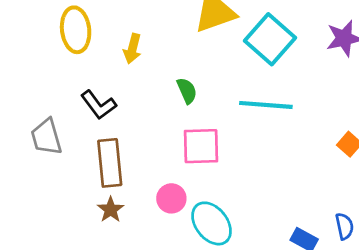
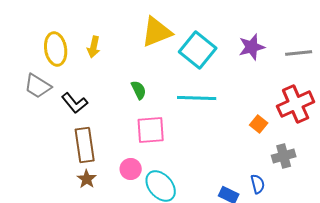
yellow arrow: (132, 49) -> (94, 47), moved
gray trapezoid: (46, 137) -> (38, 86), moved, turned -40

